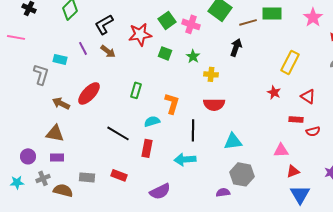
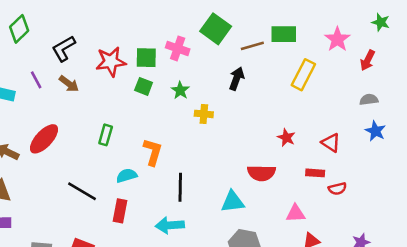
green square: (167, 20) -> (146, 58), moved, turned 36
yellow rectangle: (290, 62) -> (303, 75), moved
red semicircle: (214, 104) -> (261, 173), moved

